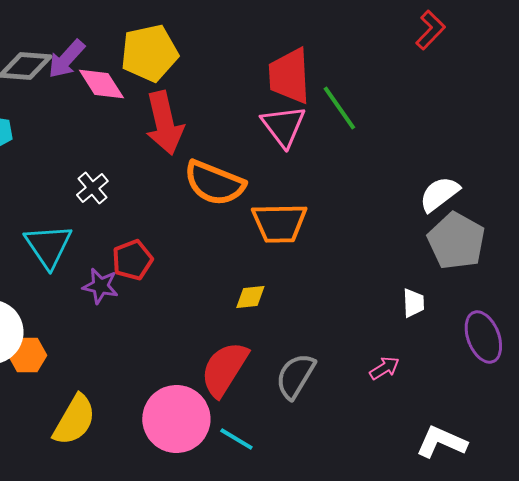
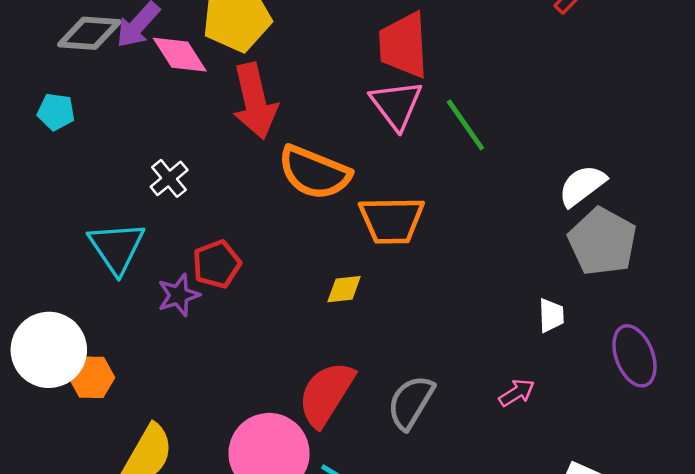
green line: (339, 108) -> (465, 125), moved
purple star: (100, 286) -> (179, 295), turned -30
yellow diamond: (250, 297) -> (344, 289), moved

